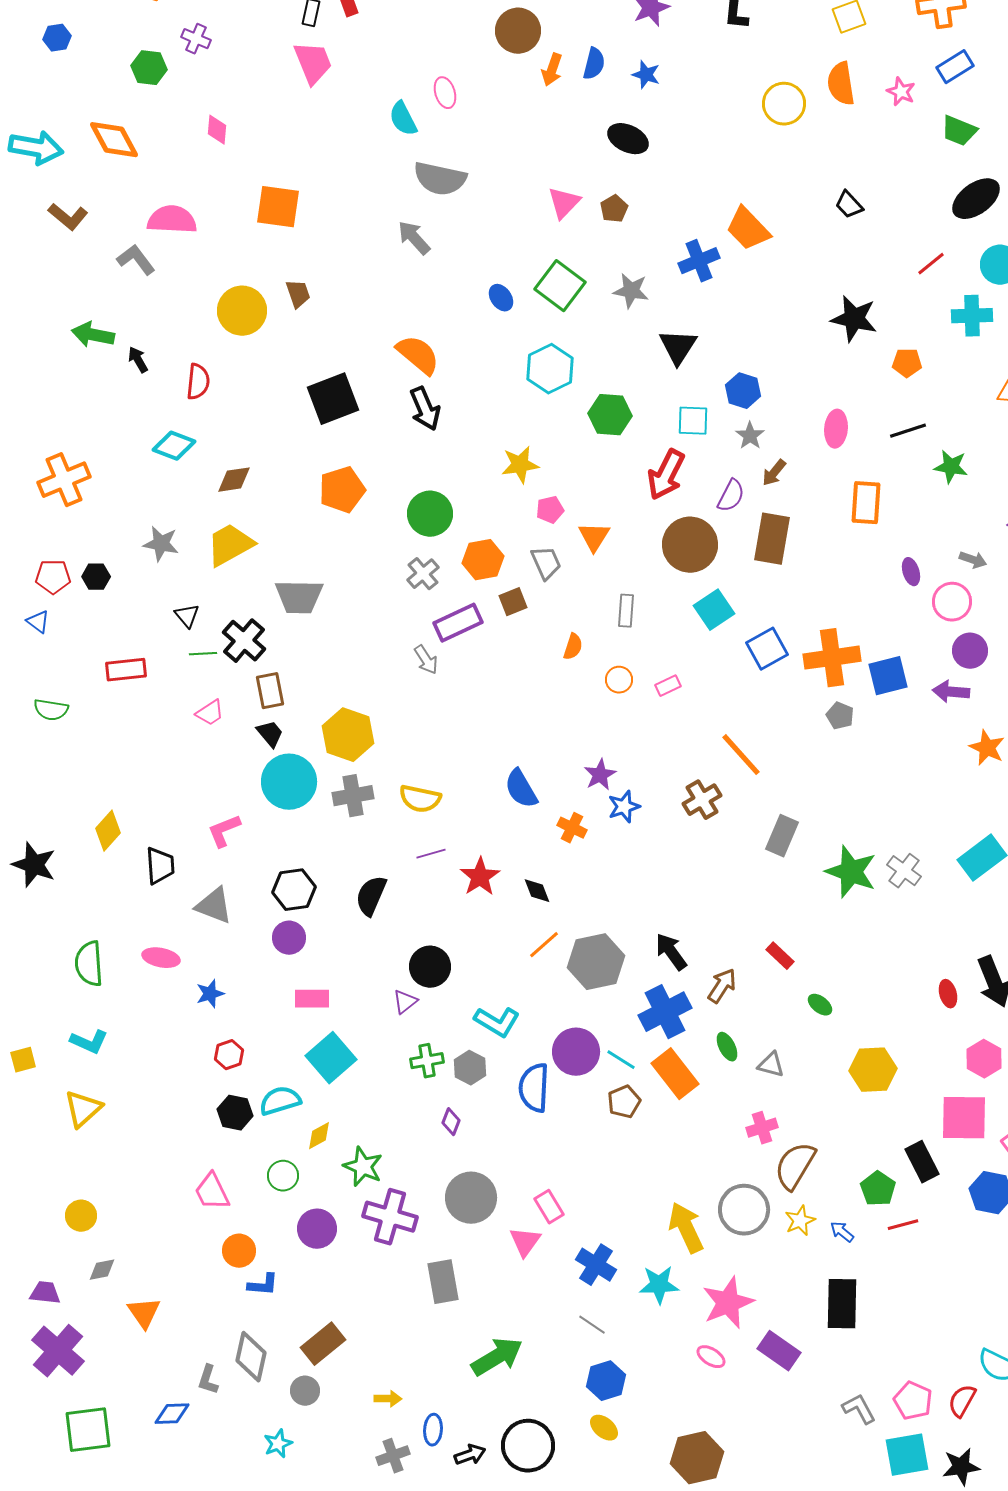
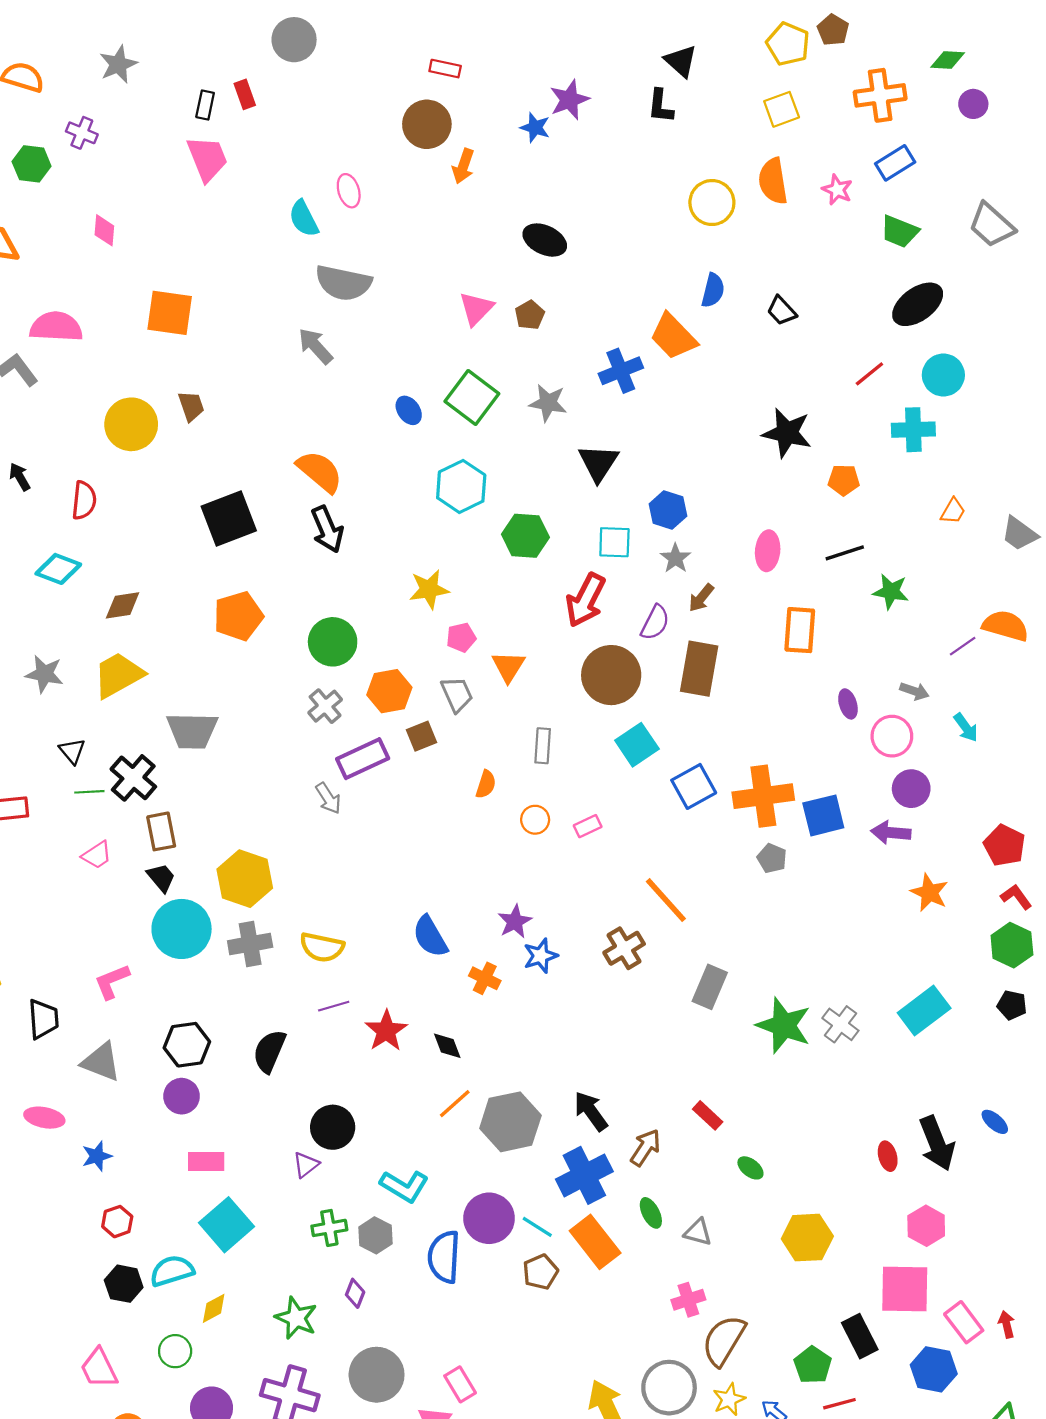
blue semicircle: (594, 64) -> (713, 290), moved
blue star: (646, 75) -> (535, 128), moved
green star: (363, 1167) -> (296, 1318), moved

